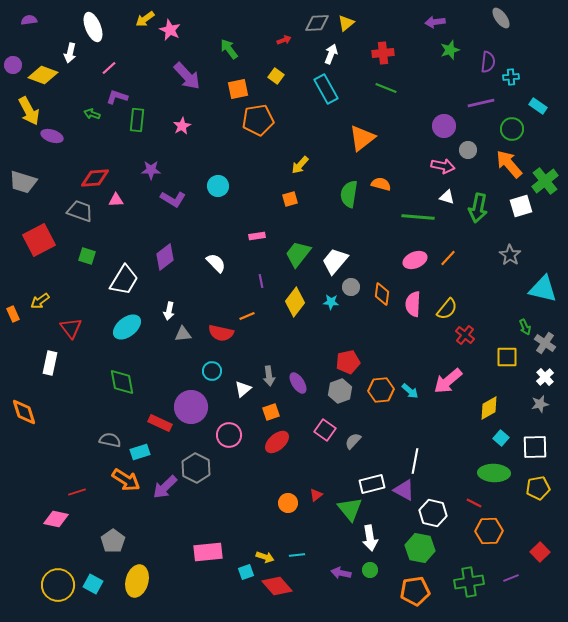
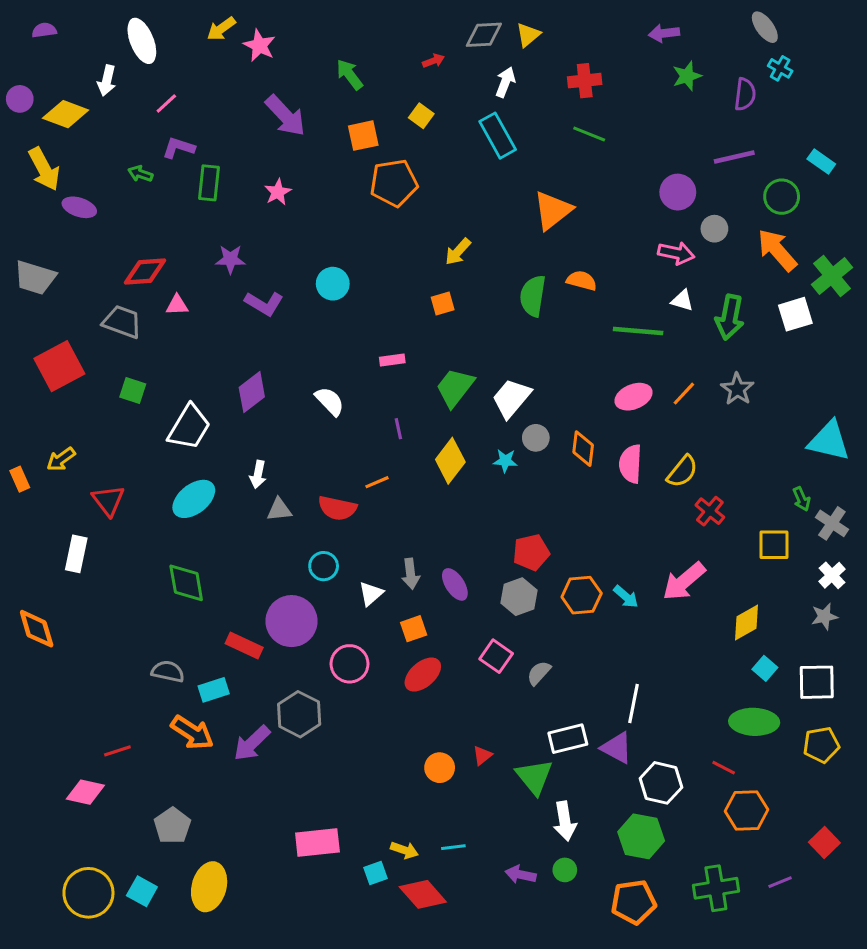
cyan cross: (511, 77) -> (780, 68), moved, turned 35
gray star: (510, 255) -> (737, 389), moved

